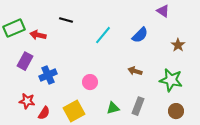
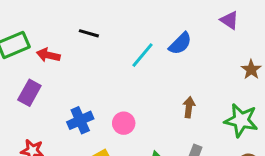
blue semicircle: (140, 35) -> (180, 43), moved
brown arrow: (135, 71) -> (189, 107), turned 80
blue cross: (48, 75) -> (80, 120), moved

